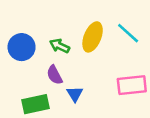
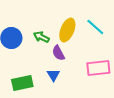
purple semicircle: (55, 75) -> (58, 53), moved

